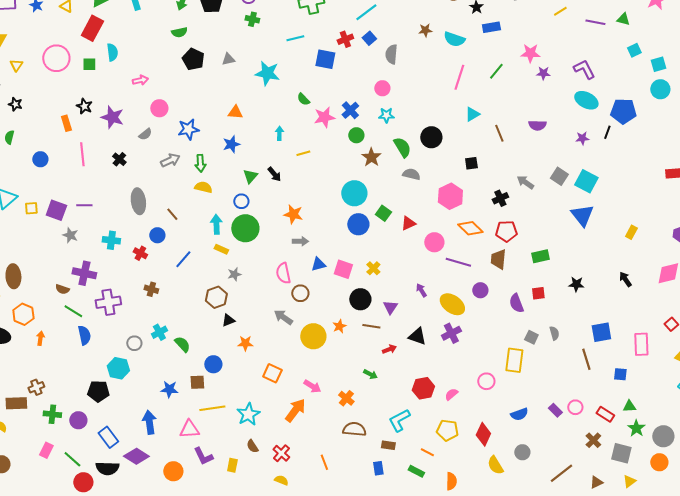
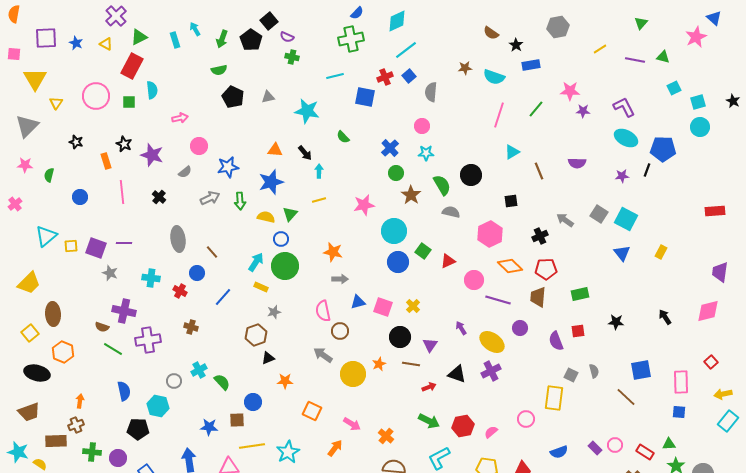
black star: (15, 104) -> (76, 142), moved
pink star: (324, 117) -> (364, 205), moved
blue star: (231, 144) -> (271, 182), size x1.4
yellow line: (303, 153) -> (319, 200), moved
black arrow: (274, 174) -> (305, 153), moved
yellow semicircle: (203, 187) -> (266, 217), moved
blue triangle: (582, 215) -> (622, 253), size x0.7
cyan arrow: (216, 224) -> (256, 262), turned 36
yellow rectangle: (631, 232) -> (661, 252), moved
blue semicircle: (84, 335) -> (124, 391), moved
orange arrow: (40, 338) -> (80, 401), moved
brown line: (586, 359) -> (626, 397), turned -30
green arrow: (370, 374) -> (429, 421), moved, size x1.5
blue square: (620, 374) -> (679, 412), moved
orange arrow: (295, 410) -> (335, 448), size x0.7

